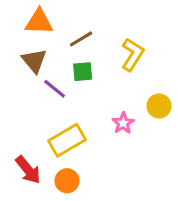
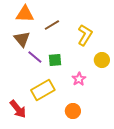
green square: (83, 72) -> (55, 60), moved
yellow circle: (159, 106) -> (102, 60), moved
orange circle: (67, 181) -> (73, 111), moved

